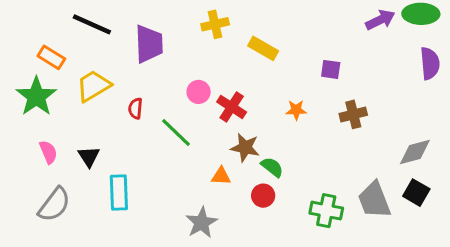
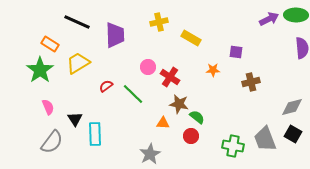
red semicircle: (135, 108) -> (106, 86), moved, turned 48
orange star: (296, 110) -> (213, 70), moved
black triangle: (89, 157) -> (75, 119), moved

